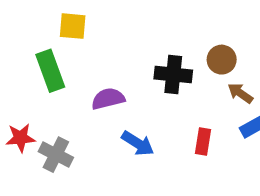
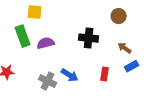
brown circle: (222, 60) -> (119, 16), moved
purple semicircle: (108, 99) -> (46, 43), moved
gray cross: (56, 155) -> (48, 81), moved

